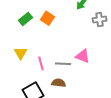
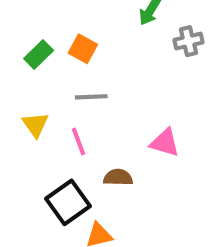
pink triangle: (83, 56) -> (165, 143), moved
gray line: (63, 64) -> (91, 97), moved

